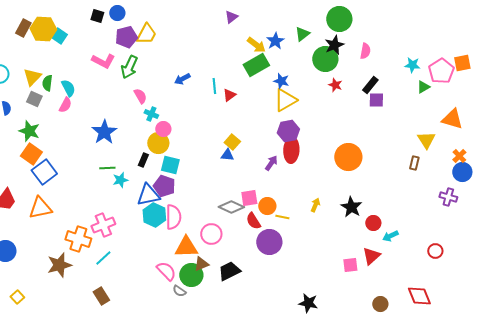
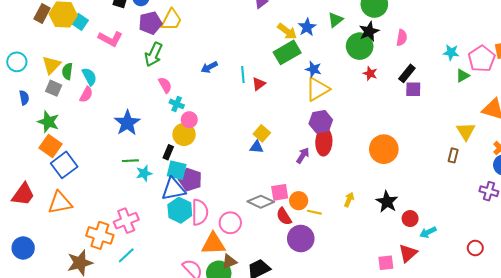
pink L-shape: (103, 61) -> (110, 39), moved
cyan square: (170, 165) -> (177, 170), moved
pink circle: (211, 234) -> (230, 223), moved

